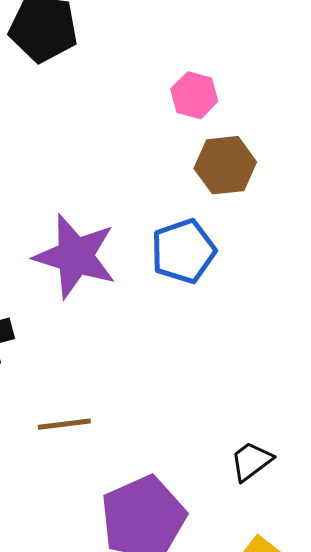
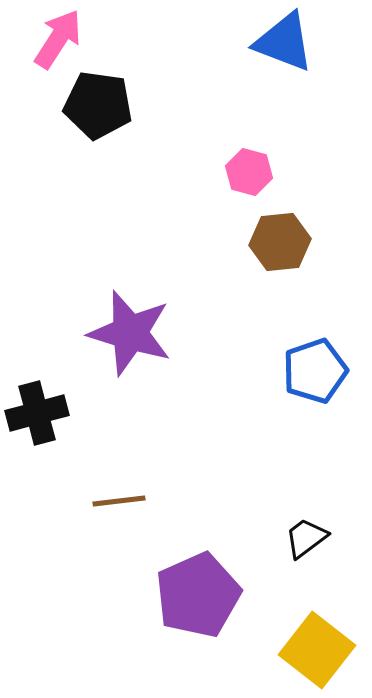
blue pentagon: (183, 251) -> (315, 371), moved

